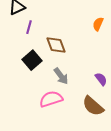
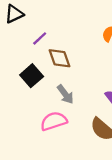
purple line: (29, 27) -> (40, 38), moved, turned 32

